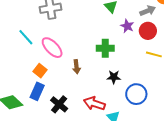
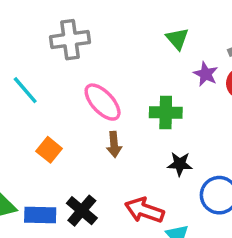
pink ellipse: (52, 48) -> (103, 102), moved
blue rectangle: (37, 91) -> (40, 215), moved, turned 66

